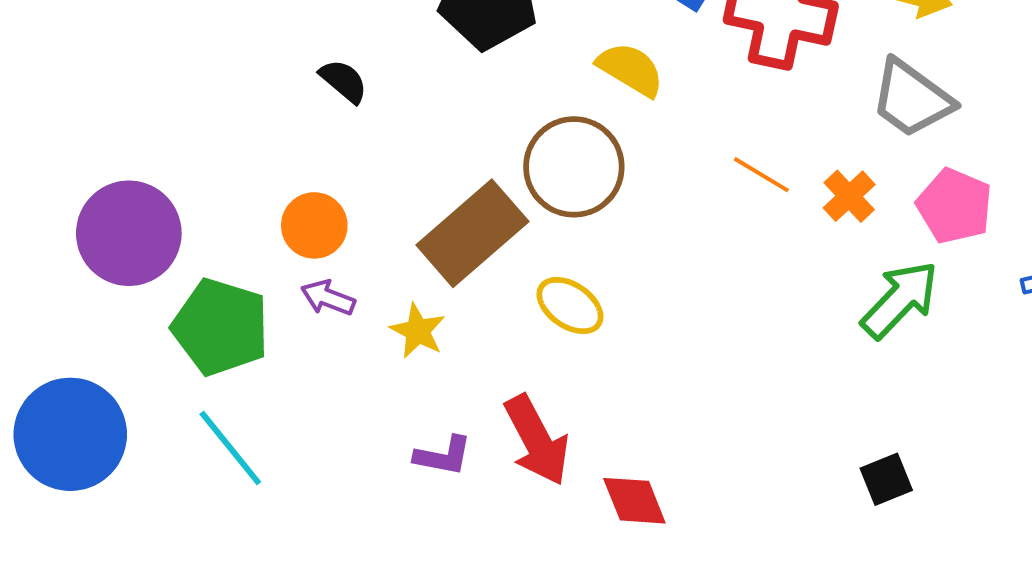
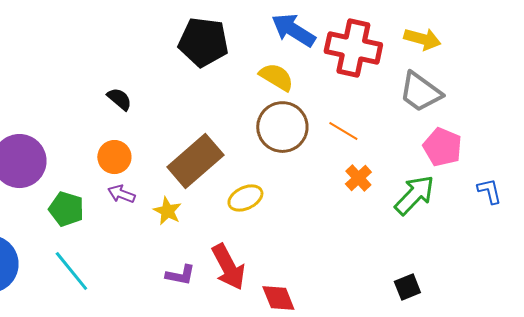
black semicircle: (344, 81) -> (119, 99), moved
brown circle: (574, 167) -> (282, 127), moved
orange cross: (849, 196) -> (358, 178), moved
yellow ellipse: (570, 306) -> (245, 198), turned -60
green pentagon: (221, 327) -> (66, 209), size x0.7

